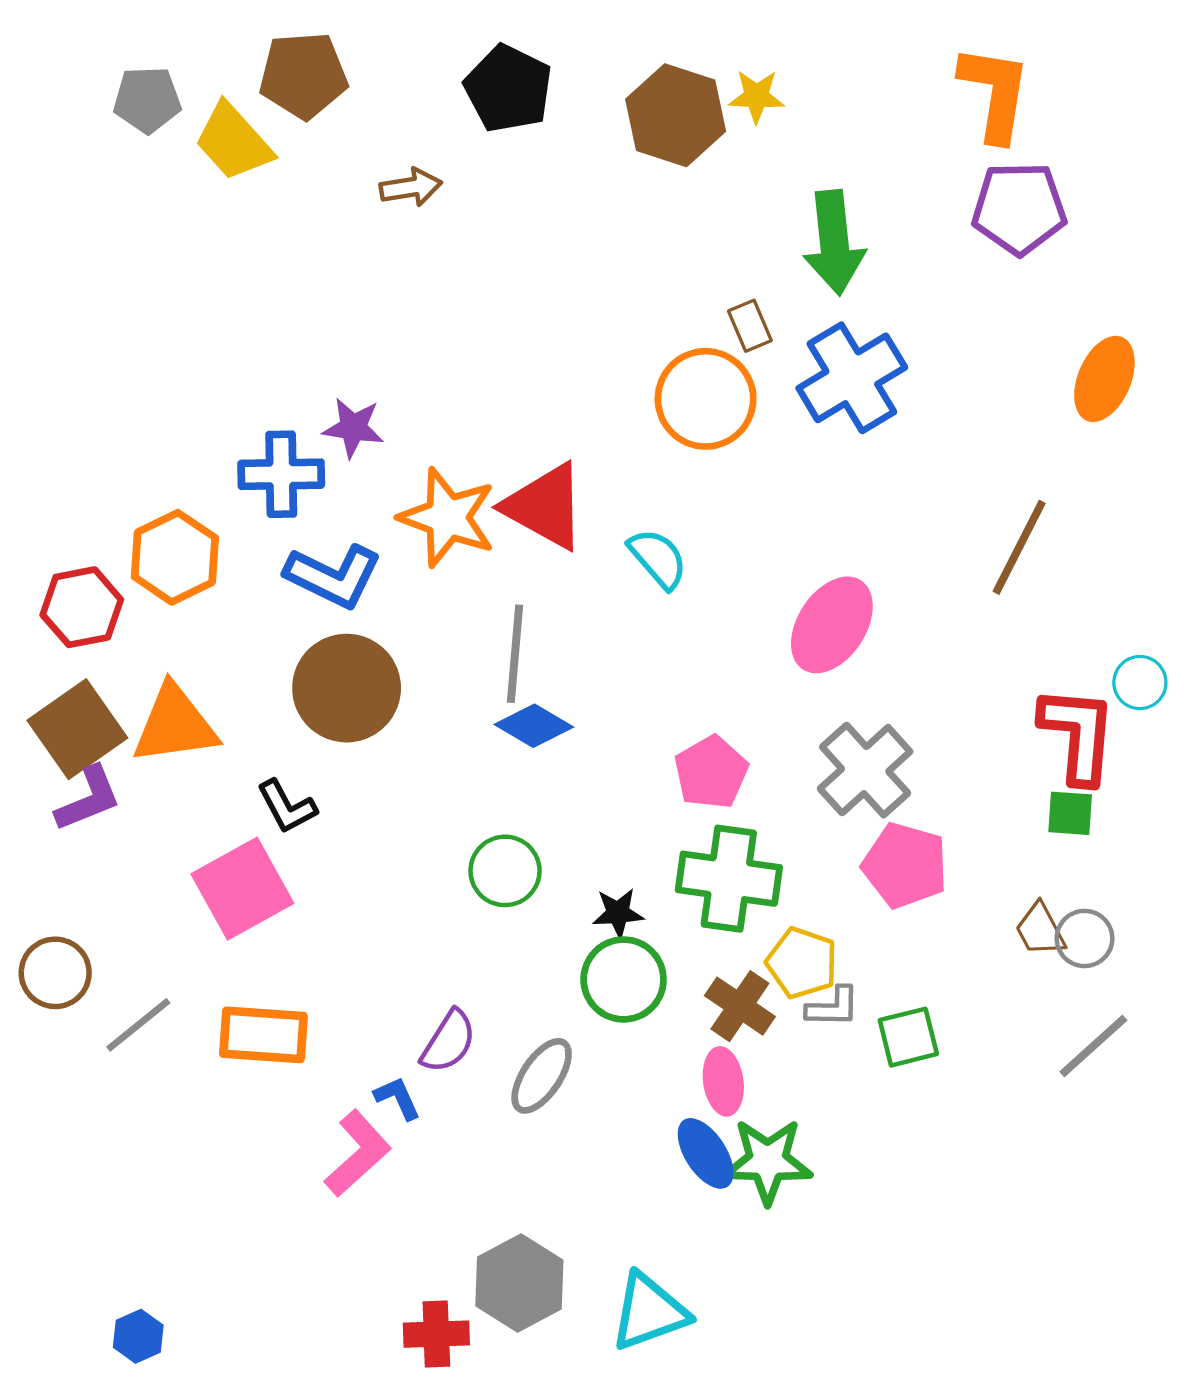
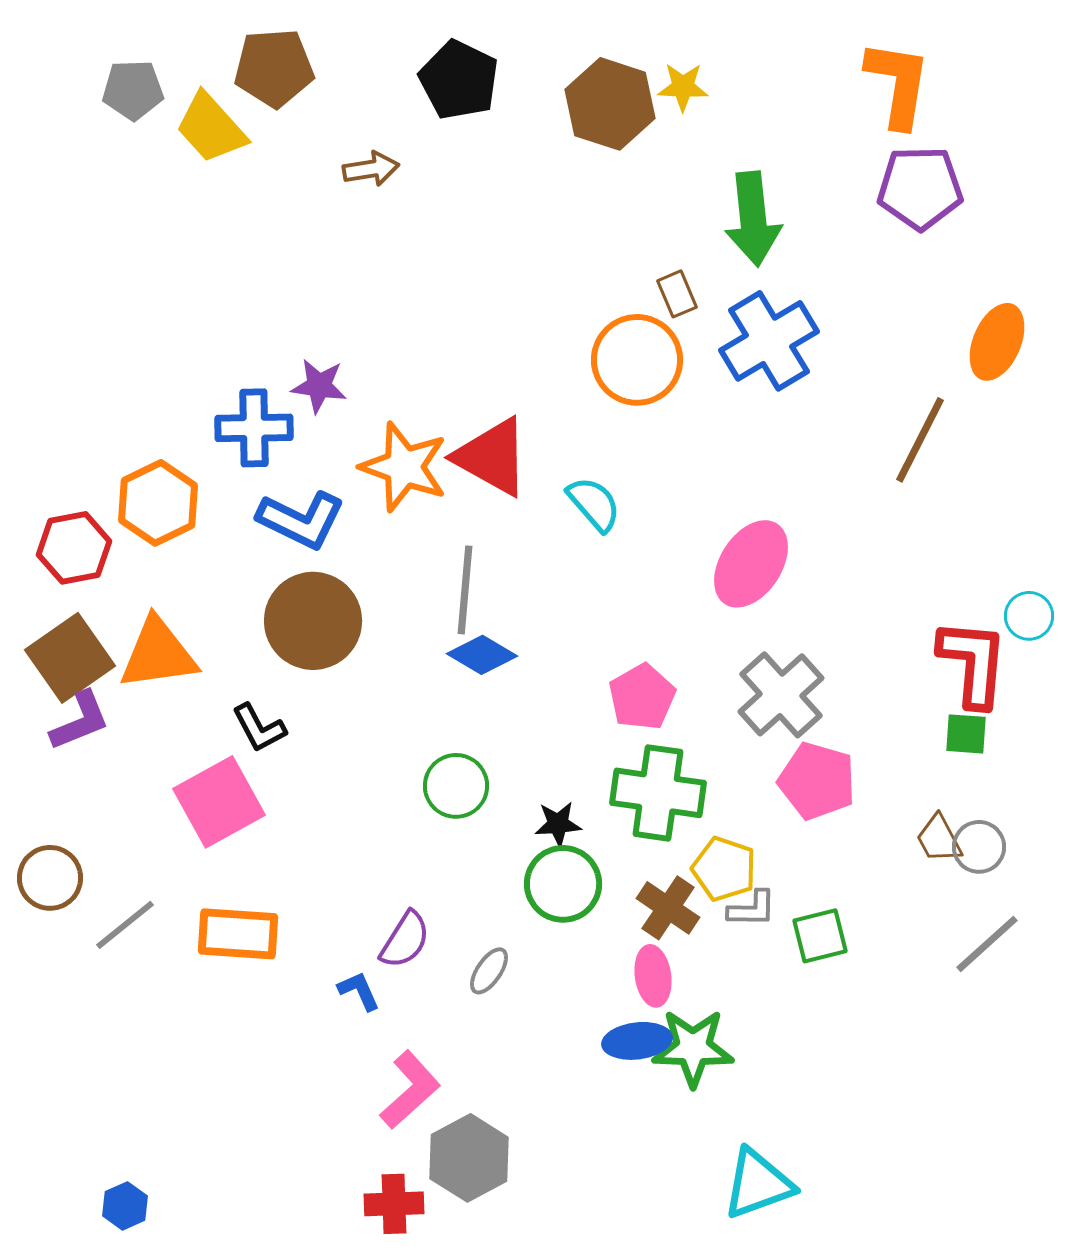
brown line: (1019, 547) -> (920, 440), moved
gray ellipse: (542, 1076) -> (489, 971), size x0.7
pink L-shape: (358, 1153) -> (410, 1090), moved
blue ellipse: (706, 1153) -> (637, 1041), turned -64
cyan triangle: (649, 1312) -> (758, 1184), moved

